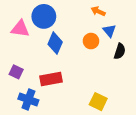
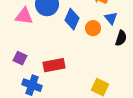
blue diamond: (55, 43) -> (72, 19), moved

